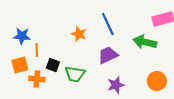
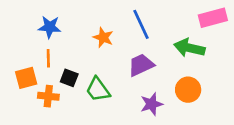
blue star: (22, 36) -> (50, 27), moved
green trapezoid: (75, 74) -> (98, 90), turned 45
orange circle: (157, 81) -> (188, 90), moved

